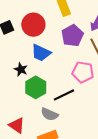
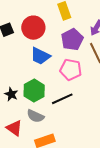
black star: (21, 69) -> (11, 94), moved
pink pentagon: (83, 72) -> (71, 70), moved
gray semicircle: (49, 114) -> (35, 116), moved

